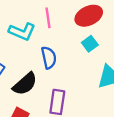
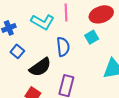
cyan square: (90, 44) -> (92, 37), moved

